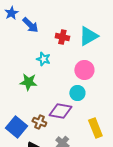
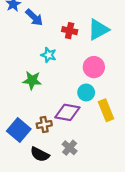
brown cross: (39, 122) -> (44, 125), turned -32
yellow rectangle: (95, 128) -> (106, 110), moved

